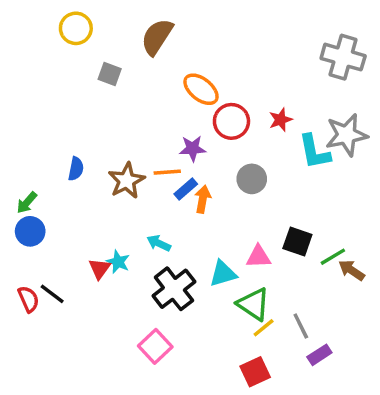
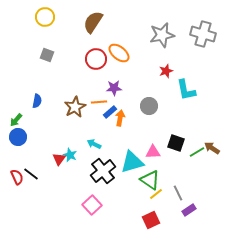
gray square: (110, 74) -> (47, 55), moved
red circle: (231, 121) -> (96, 59), moved
gray star: (346, 135) -> (162, 35), moved
blue semicircle: (76, 169) -> (37, 101), moved
brown arrow: (352, 270) -> (212, 148), moved
cyan triangle: (223, 274) -> (132, 162), size x1.4

